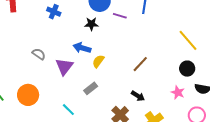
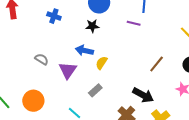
purple line: (120, 16) -> (134, 23), moved
brown line: (140, 64) -> (157, 64), moved
black arrow: (138, 96) -> (143, 95), size x1.5

